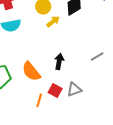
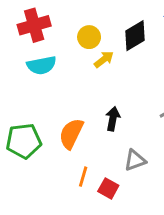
orange semicircle: (31, 71) -> (71, 134), turned 65
red square: (55, 90) -> (108, 188), moved

